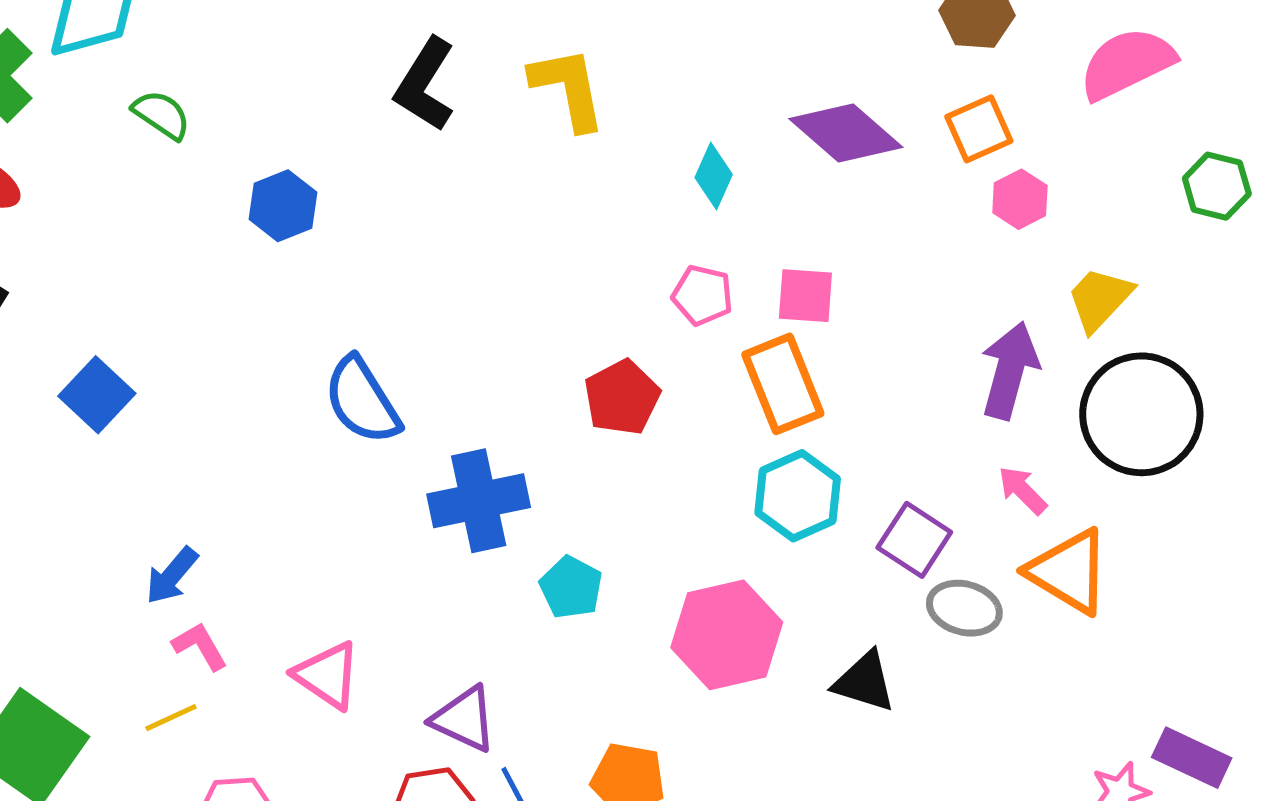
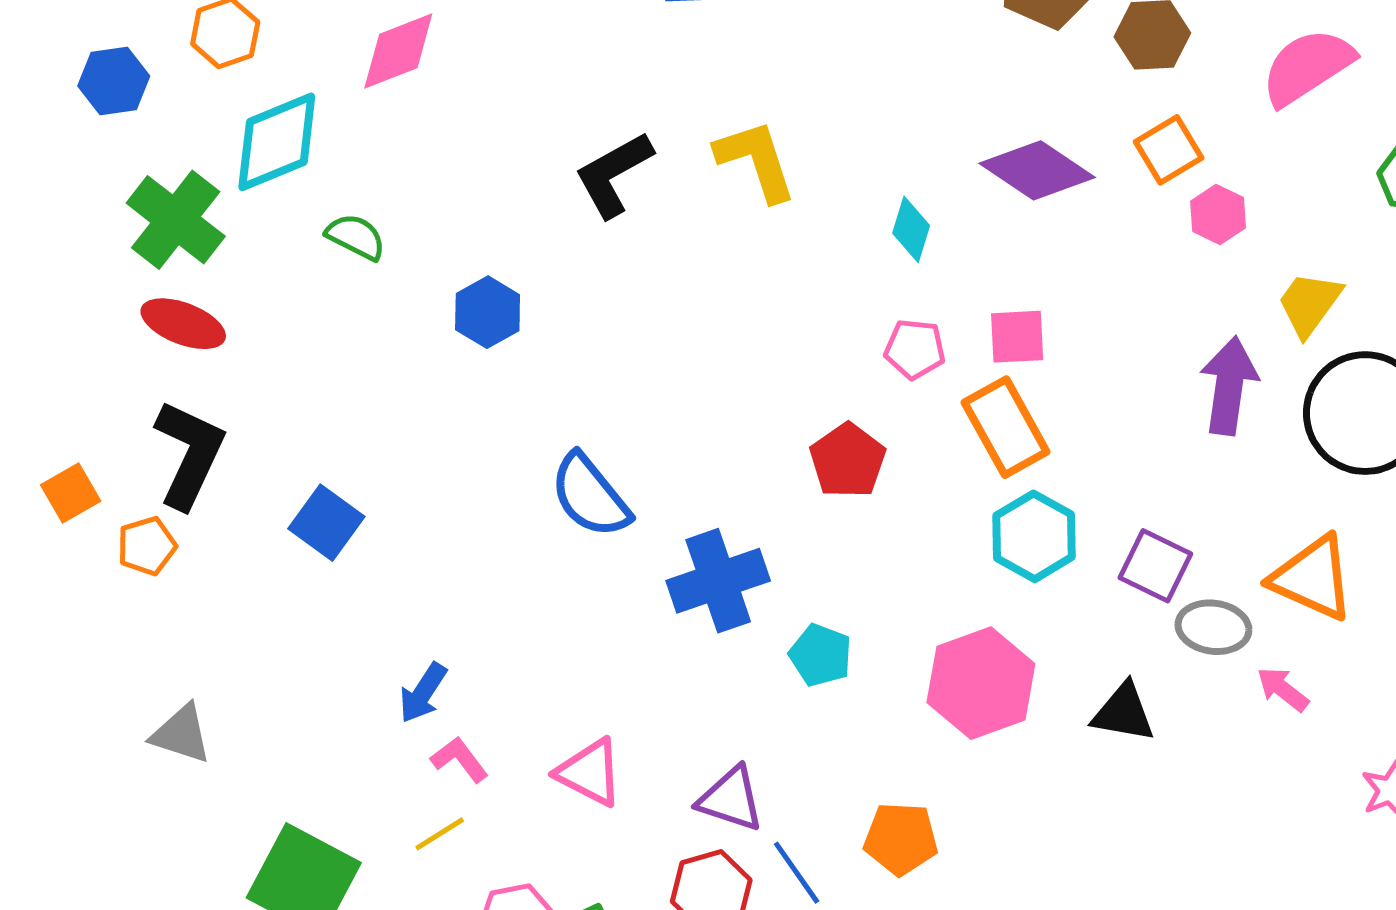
black L-shape: (425, 85) -> (614, 174), turned 36
pink arrow: (1023, 490) -> (1283, 689), moved

